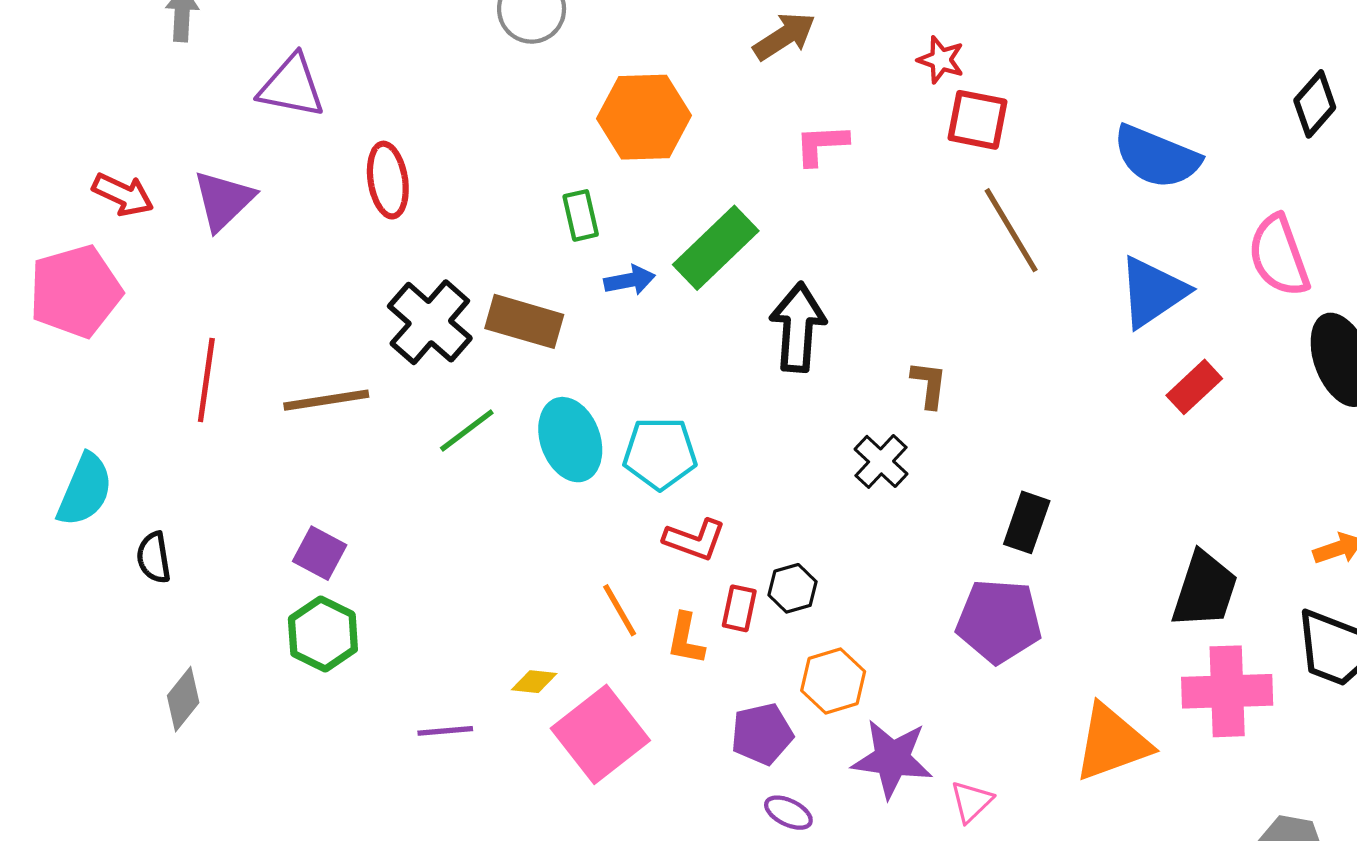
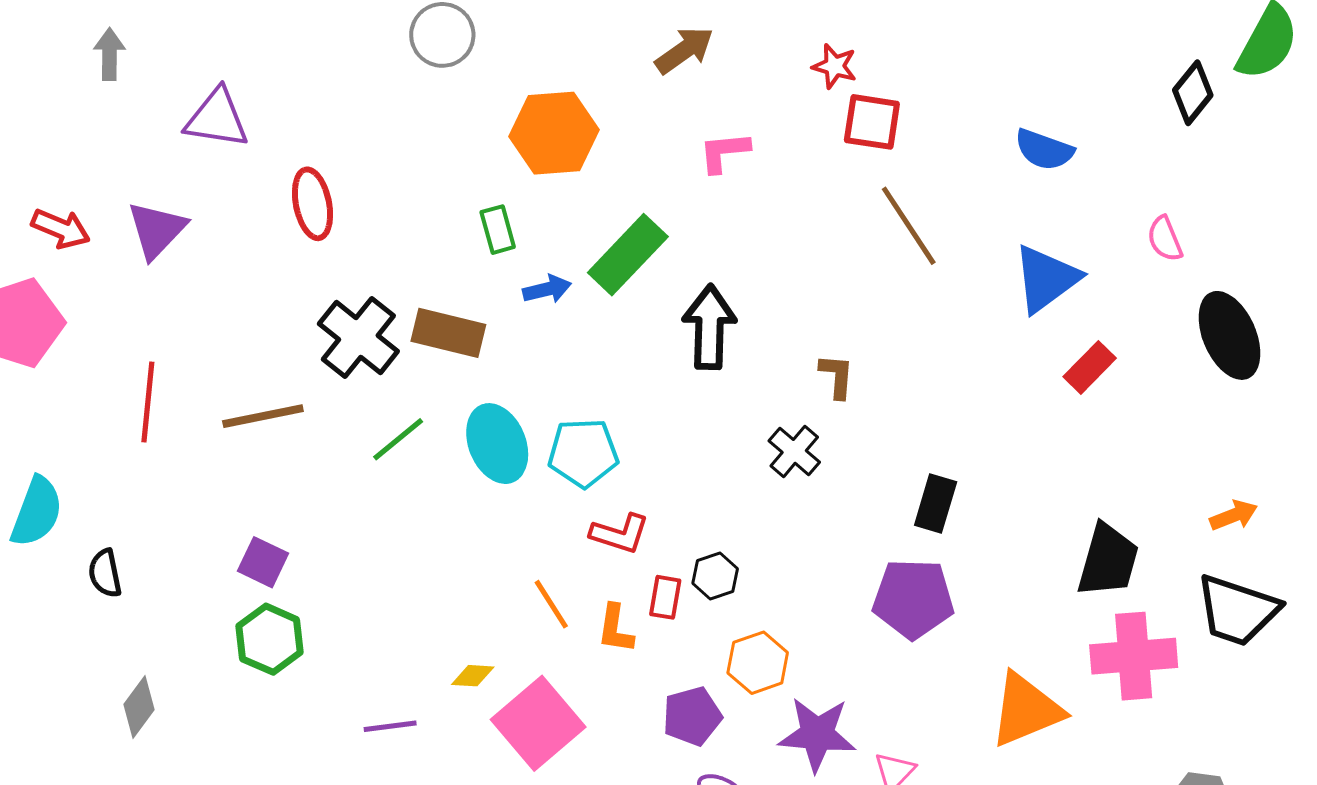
blue semicircle: (1157, 157) -> (1044, 150), size x0.7
pink semicircle: (1279, 256) -> (1165, 239), size x0.6

